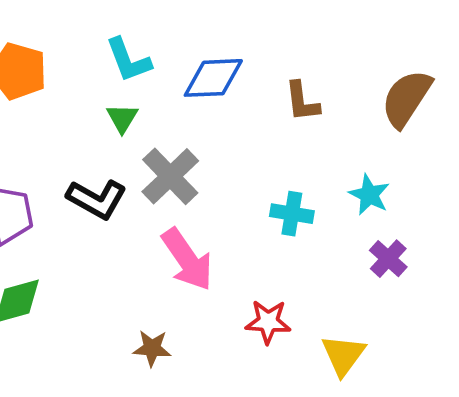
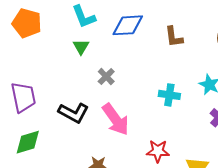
gray cross: (170, 176) -> (106, 76), size x0.6
black L-shape: (97, 199) -> (74, 113), moved

